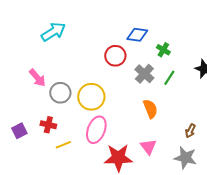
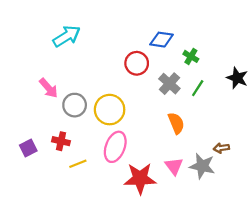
brown arrow: (190, 131) -> (221, 148), turned 56
gray star: (185, 158) -> (202, 166), moved

